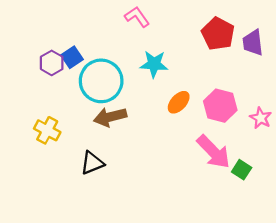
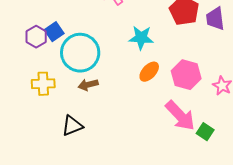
cyan star: (154, 64) -> (141, 38), moved
brown arrow: (110, 117) -> (88, 85), size x0.7
yellow cross: (47, 130) -> (43, 84), moved, turned -30

